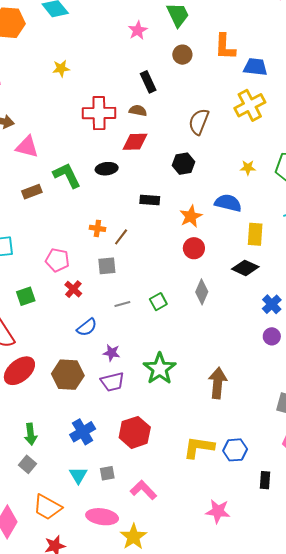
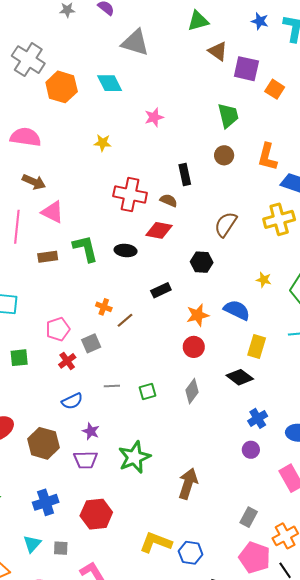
pink star: (138, 30) -> (154, 117), moved
black rectangle: (150, 200) -> (161, 290), turned -42
pink pentagon: (57, 260) -> (58, 329), turned 30
gray square: (107, 266) -> (91, 343), moved, turned -30

